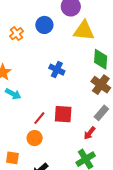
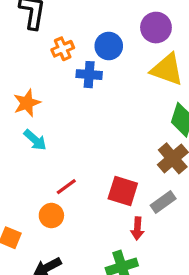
blue cross: (57, 70) -> (89, 75), moved, turned -35
red square: (63, 114) -> (123, 191), moved
red arrow: (89, 133) -> (137, 228), turned -48

